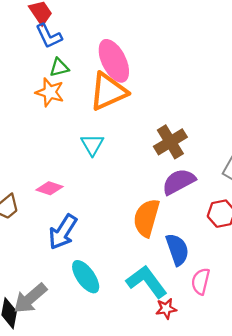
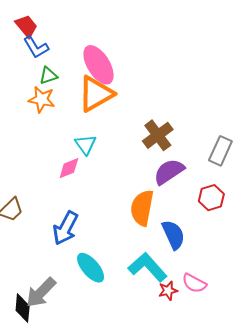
pink diamond: (49, 188) -> (69, 168), moved, turned -35
pink semicircle: (201, 281) -> (194, 283), moved, turned -70

